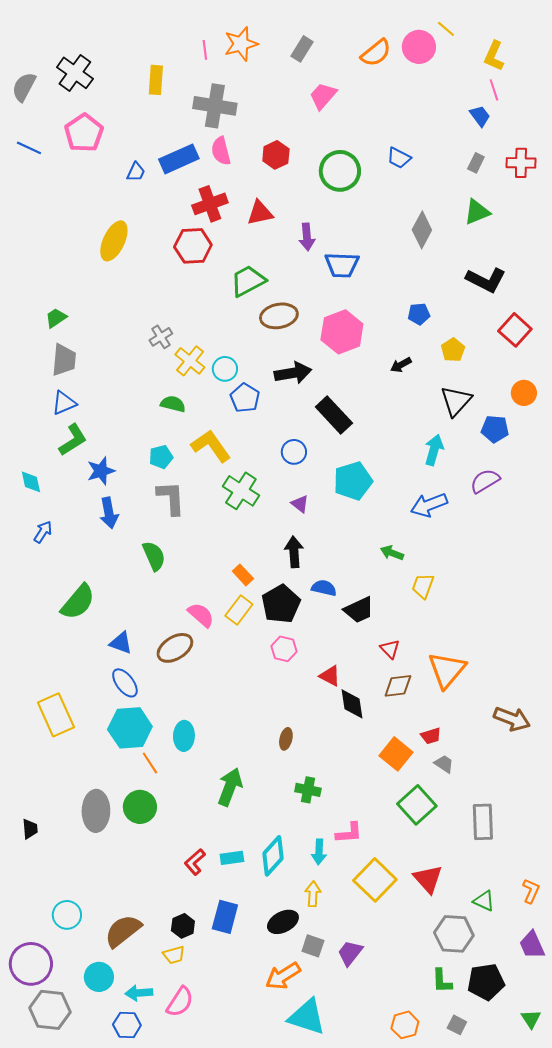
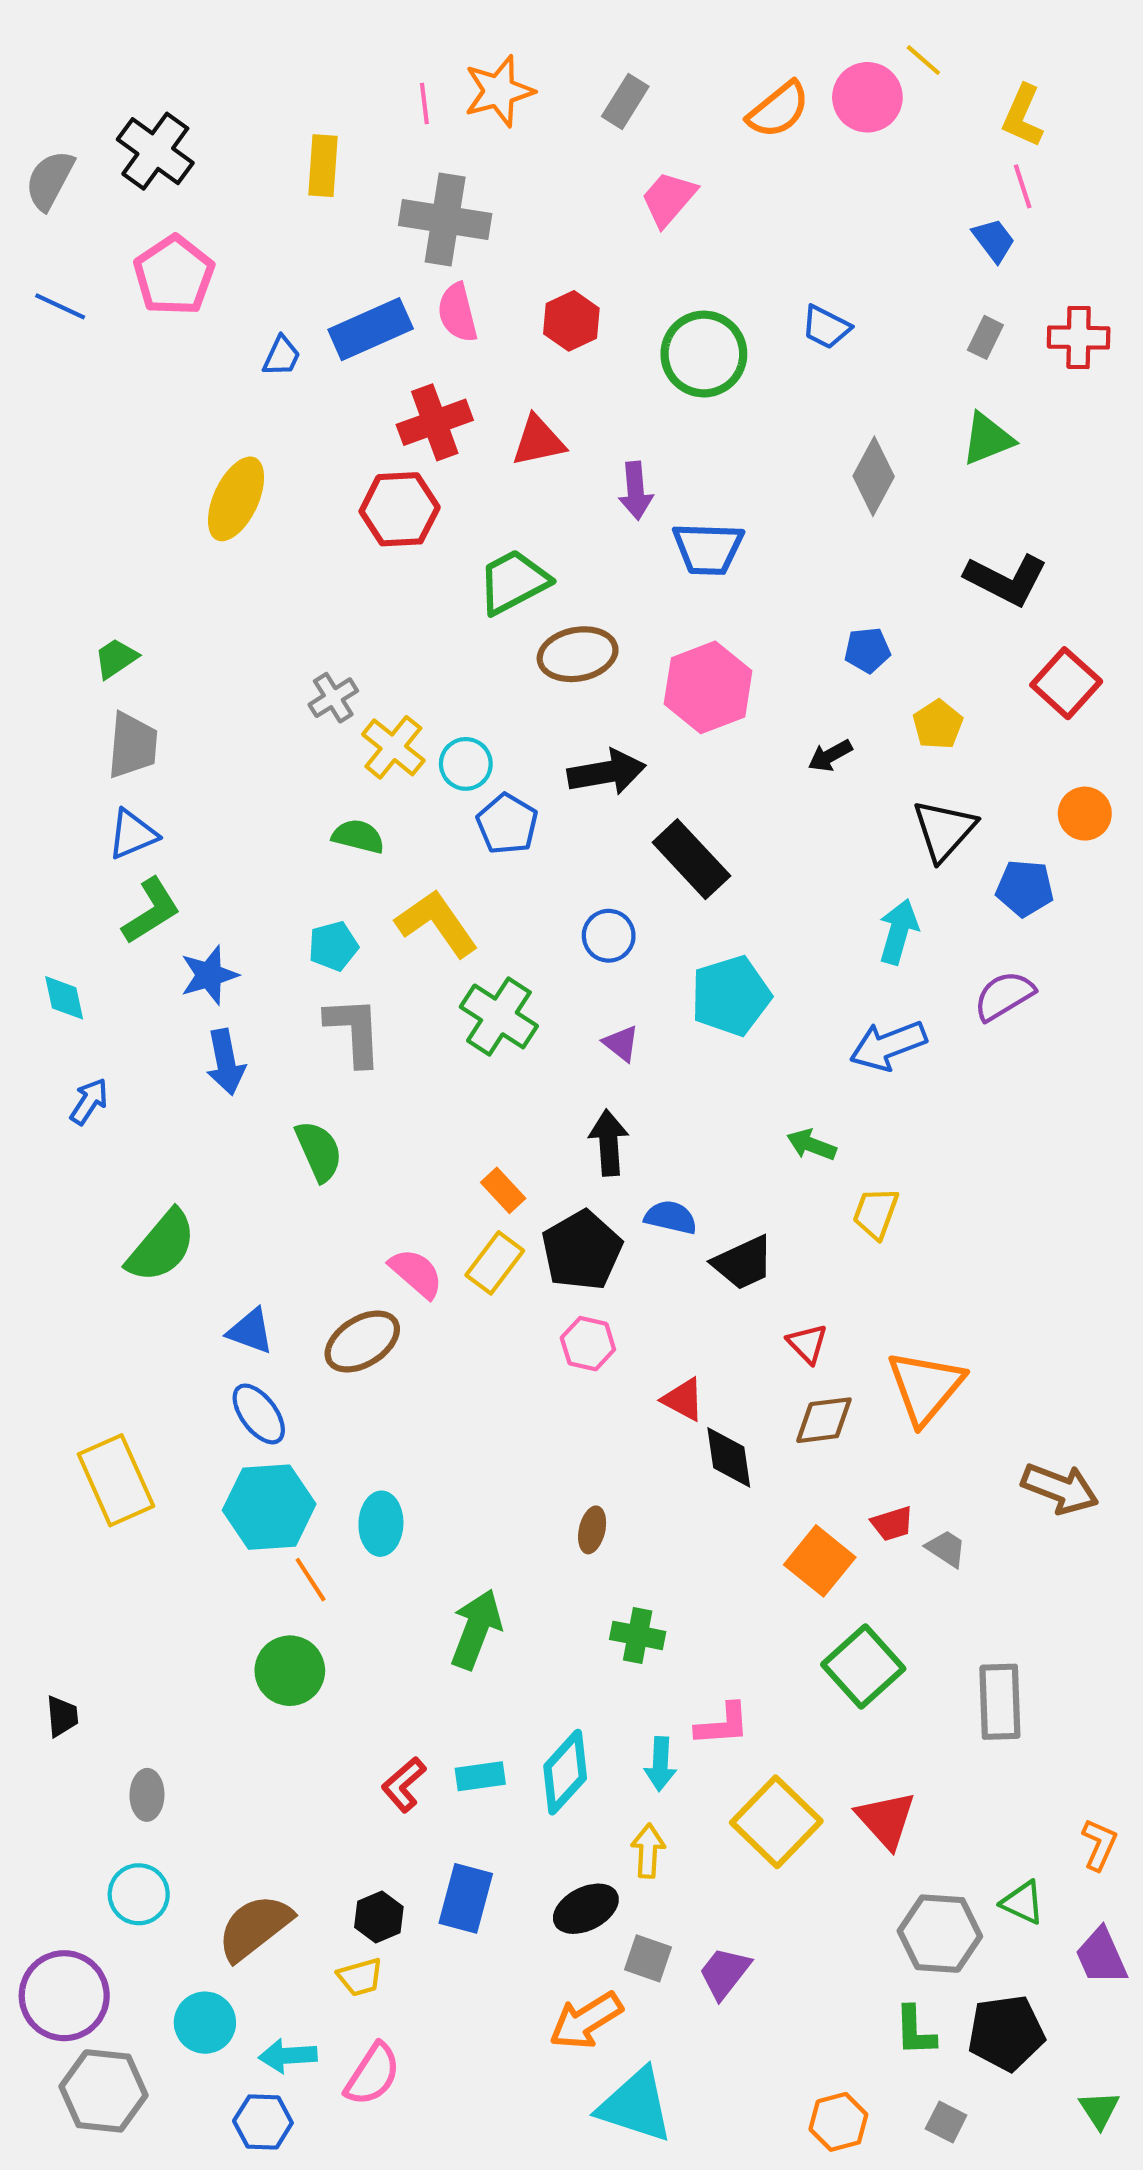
gray trapezoid: (444, 764) -> (946, 1549), moved
gray ellipse: (96, 811) -> (147, 1795), moved, size x0.6
green triangle: (484, 901) -> (1023, 1903), moved

